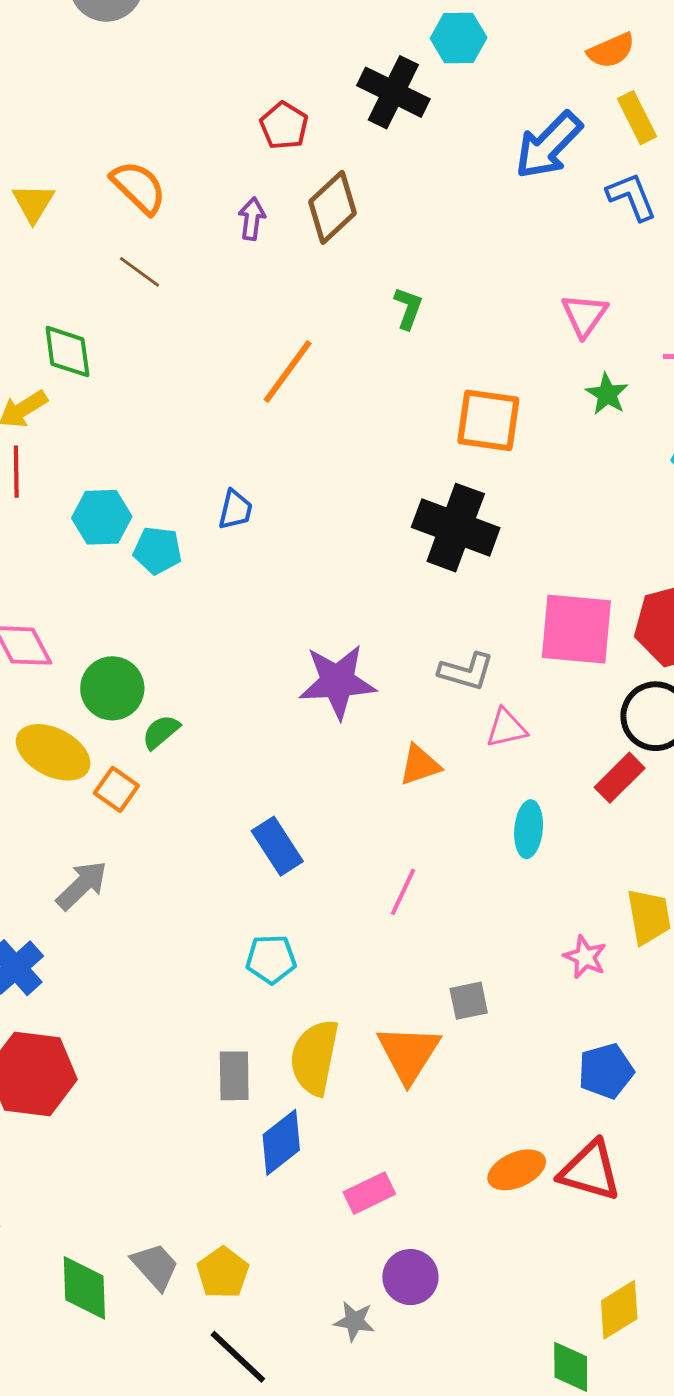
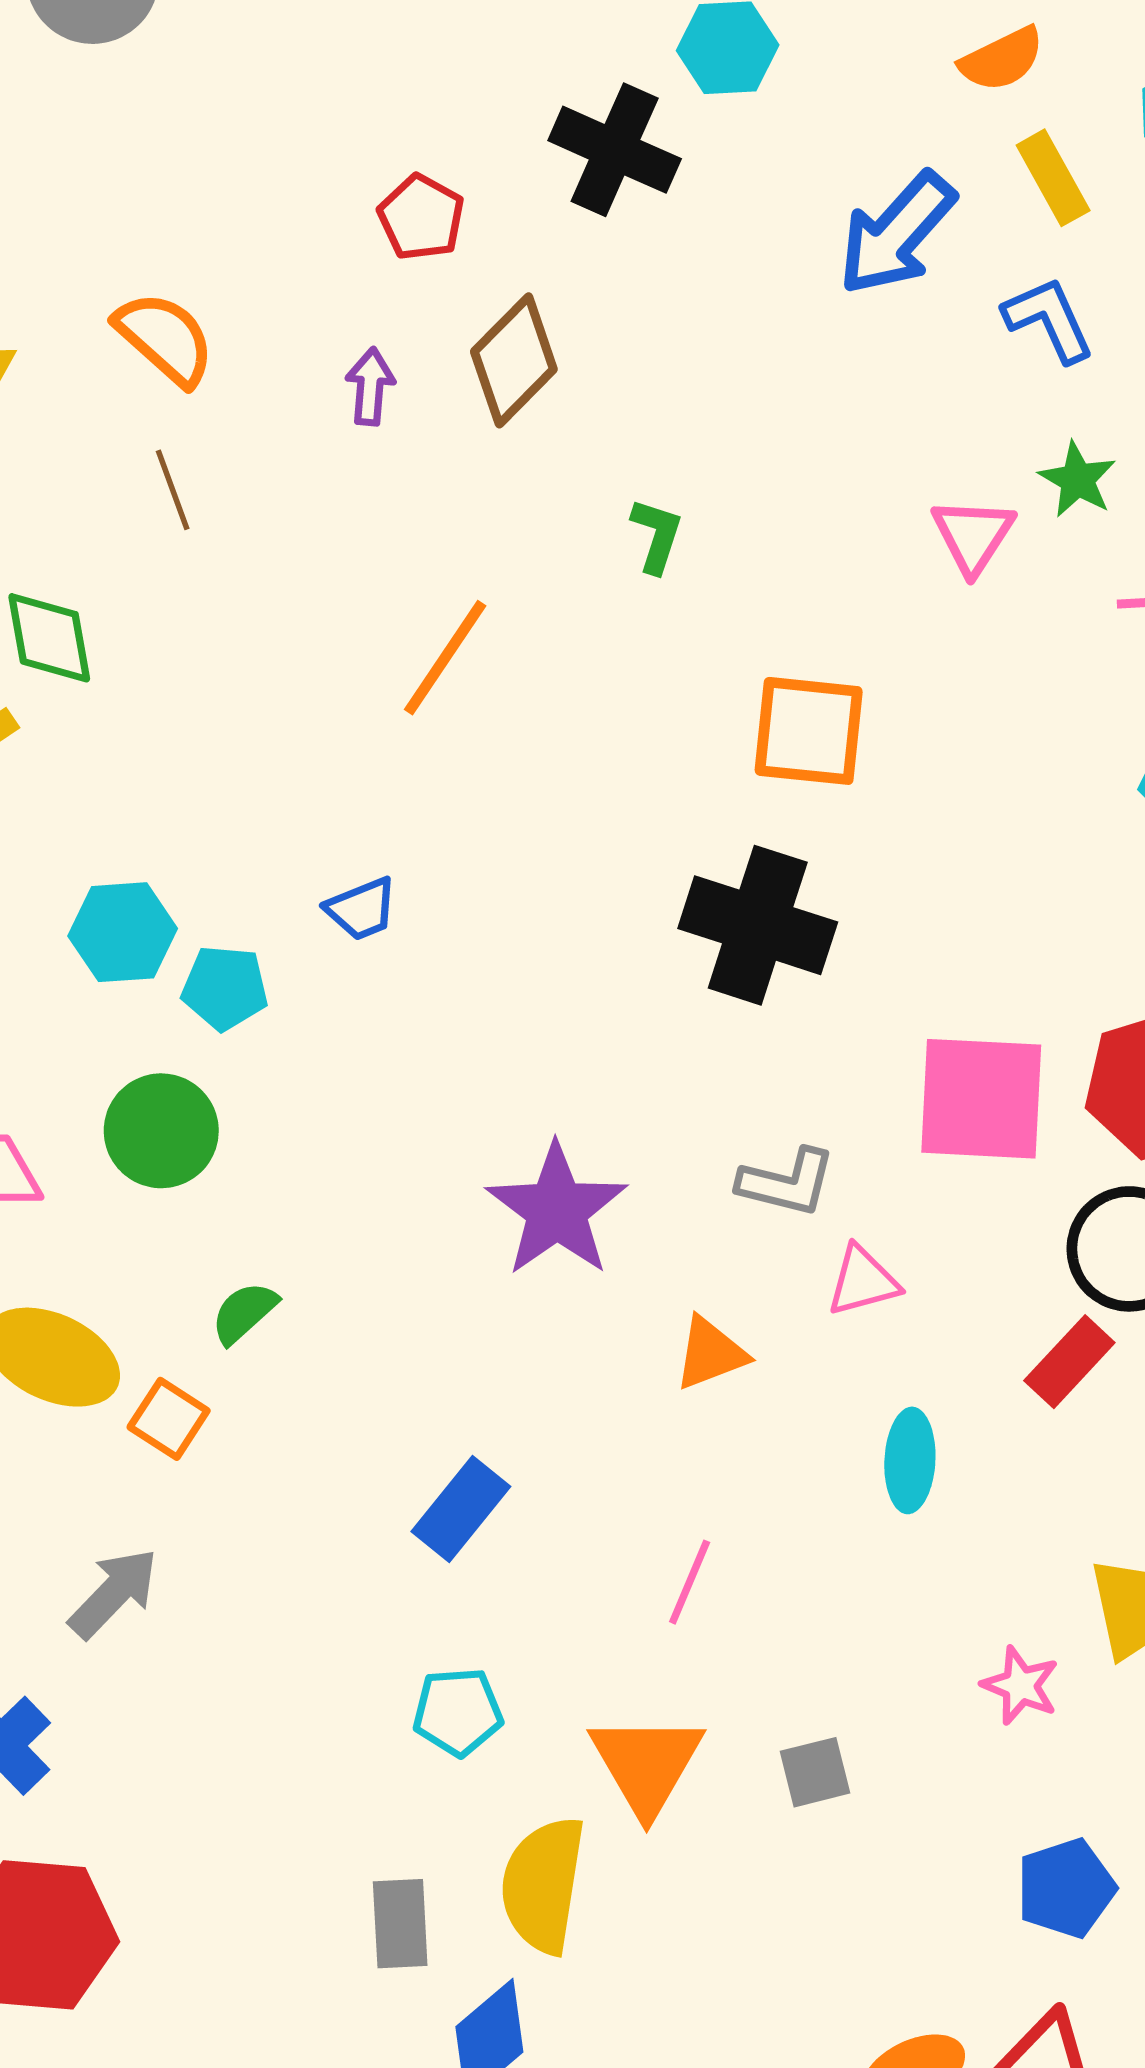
brown line: (139, 272) -> (173, 490), turned 36
green star: (607, 394) -> (1077, 480), moved
blue trapezoid: (235, 510) -> (362, 909), turned 57
purple star: (337, 682) -> (557, 1210), turned -30
green circle: (112, 688) -> (161, 1131), moved
blue rectangle: (277, 846) -> (461, 1509), turned 74
orange triangle: (409, 1054) -> (647, 1764), moved

